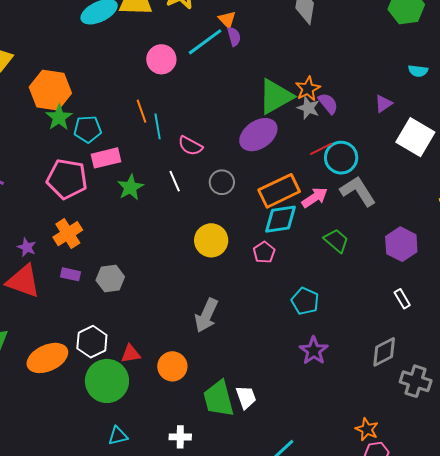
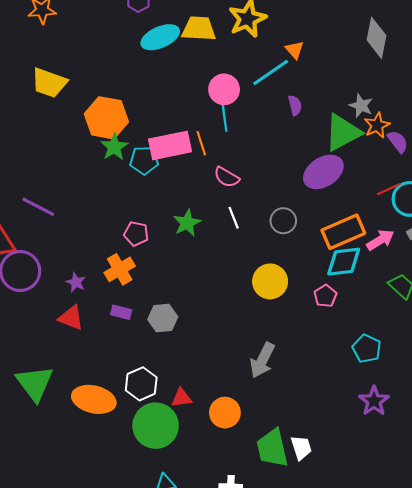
purple semicircle: (234, 37) -> (295, 105), moved
gray star: (308, 108) -> (361, 106), moved
cyan line: (158, 126) -> (225, 118), moved
pink semicircle: (190, 146) -> (227, 177), moved
pink rectangle: (106, 158) -> (170, 145), moved, size x1.4
pink pentagon: (67, 179) -> (136, 234), moved, size x0.6
red triangle: (23, 281) -> (71, 318), size x0.7
orange ellipse: (47, 358) -> (94, 399), turned 36

